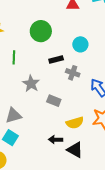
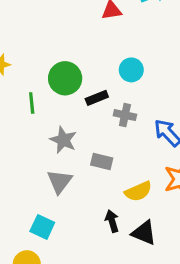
green circle: (41, 31) -> (65, 78), moved
gray triangle: (13, 115) -> (60, 181), moved, turned -30
black arrow: (56, 140) -> (112, 221), turned 80

